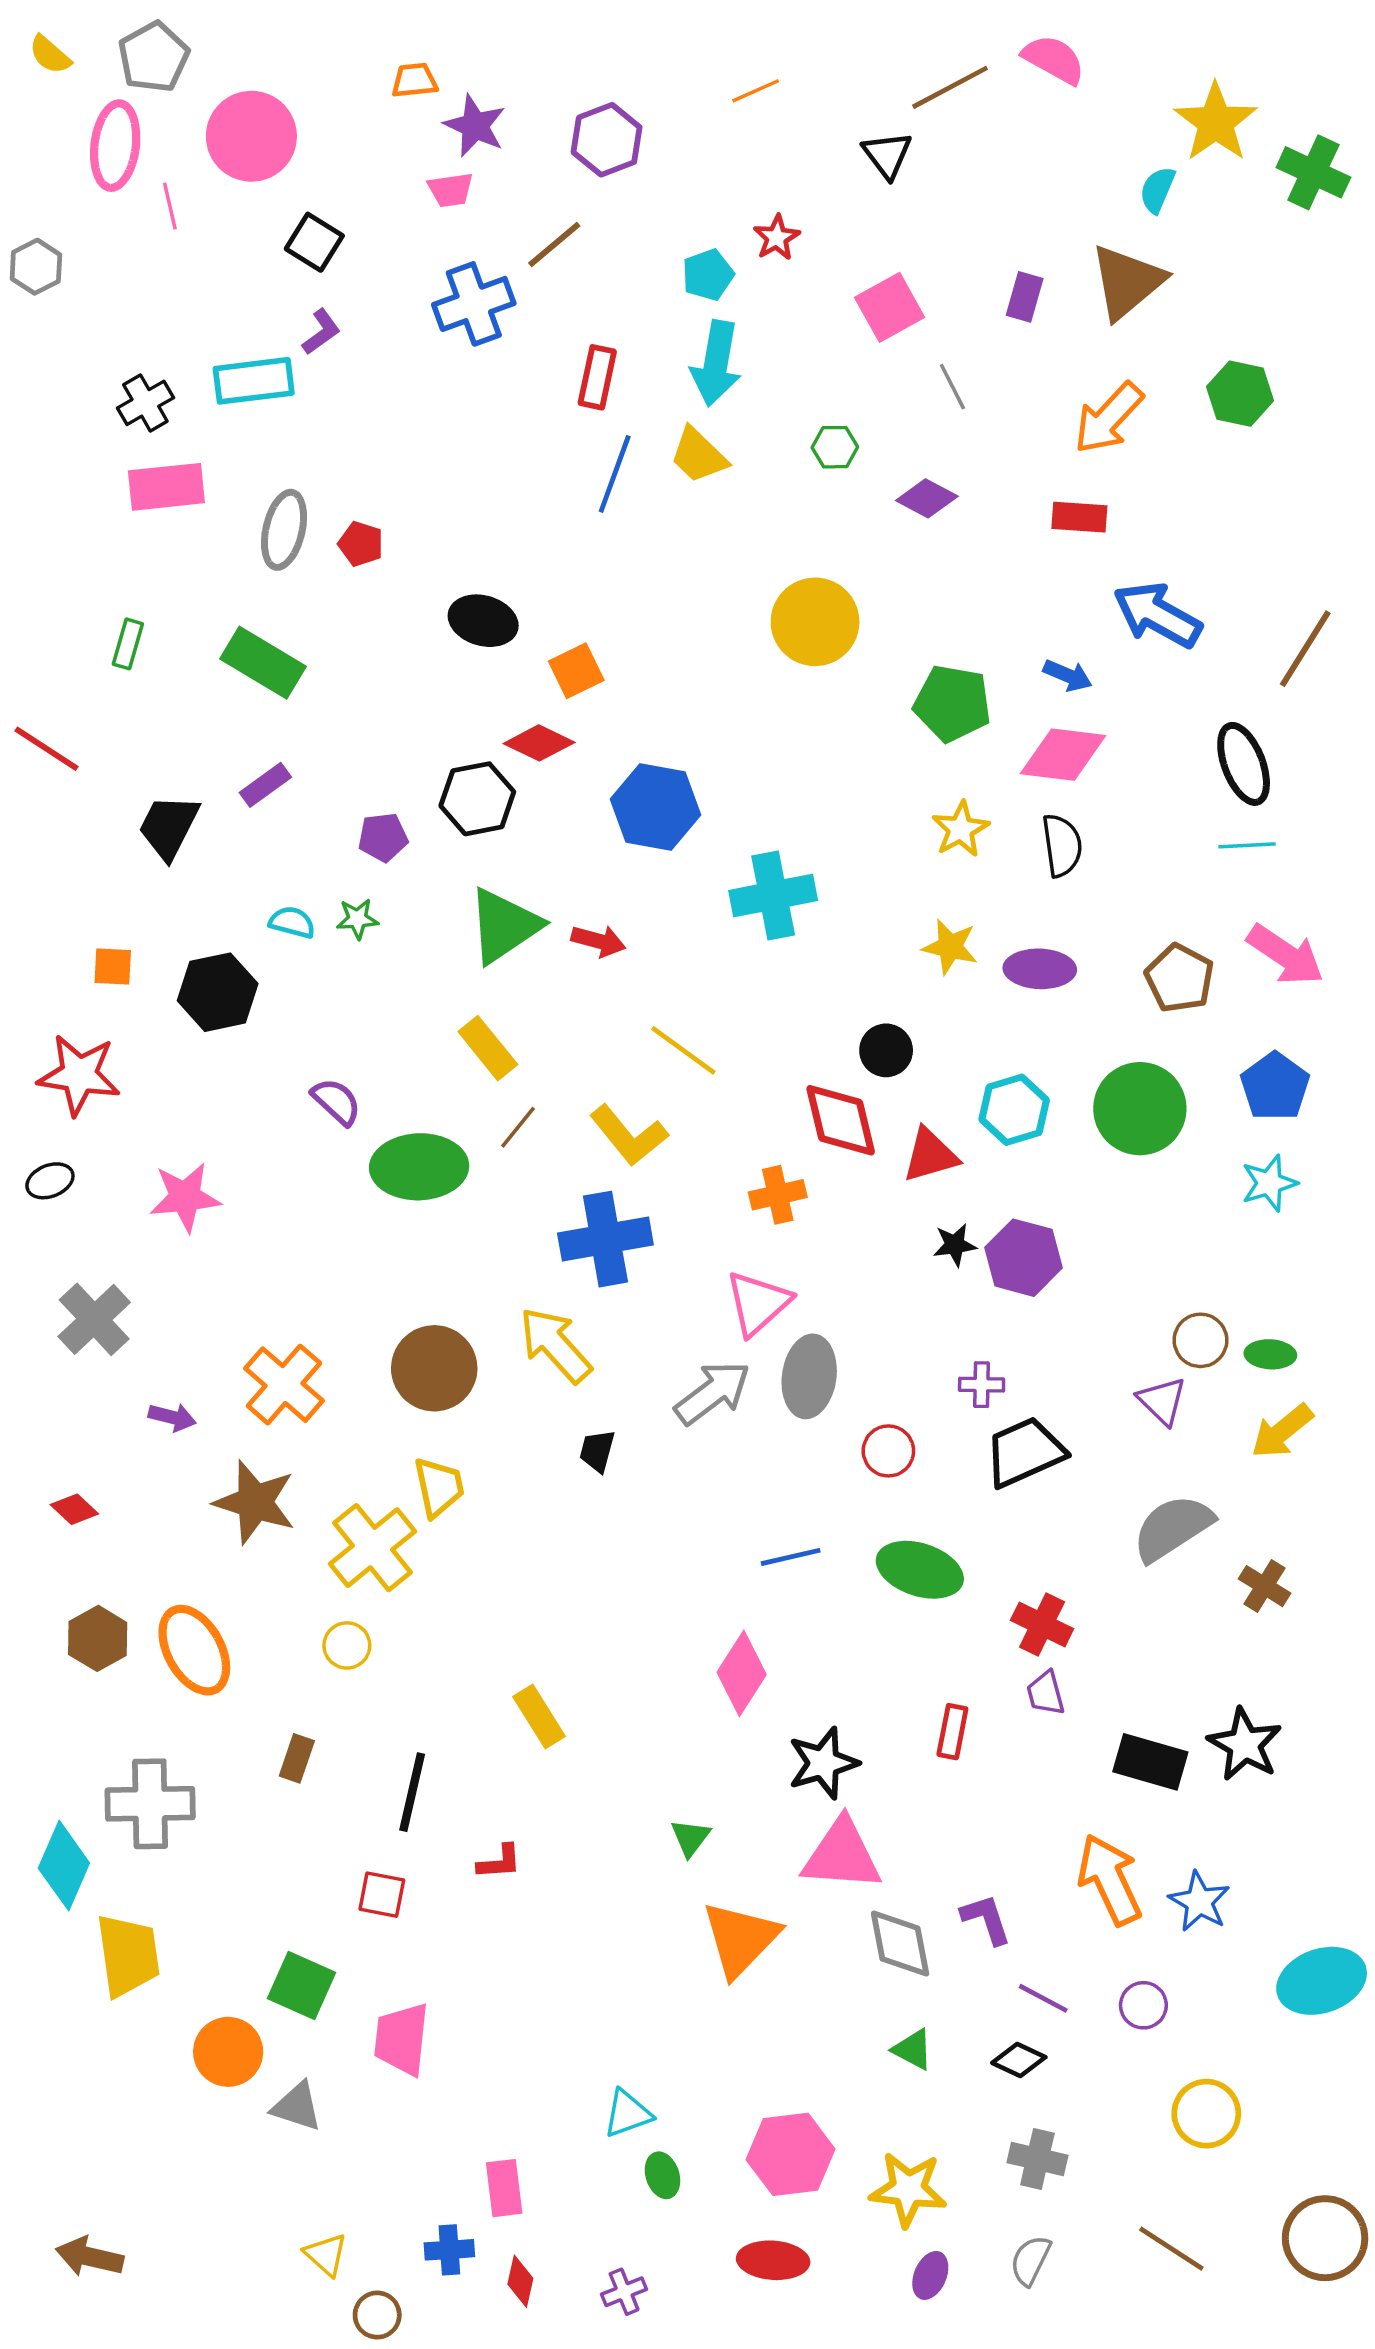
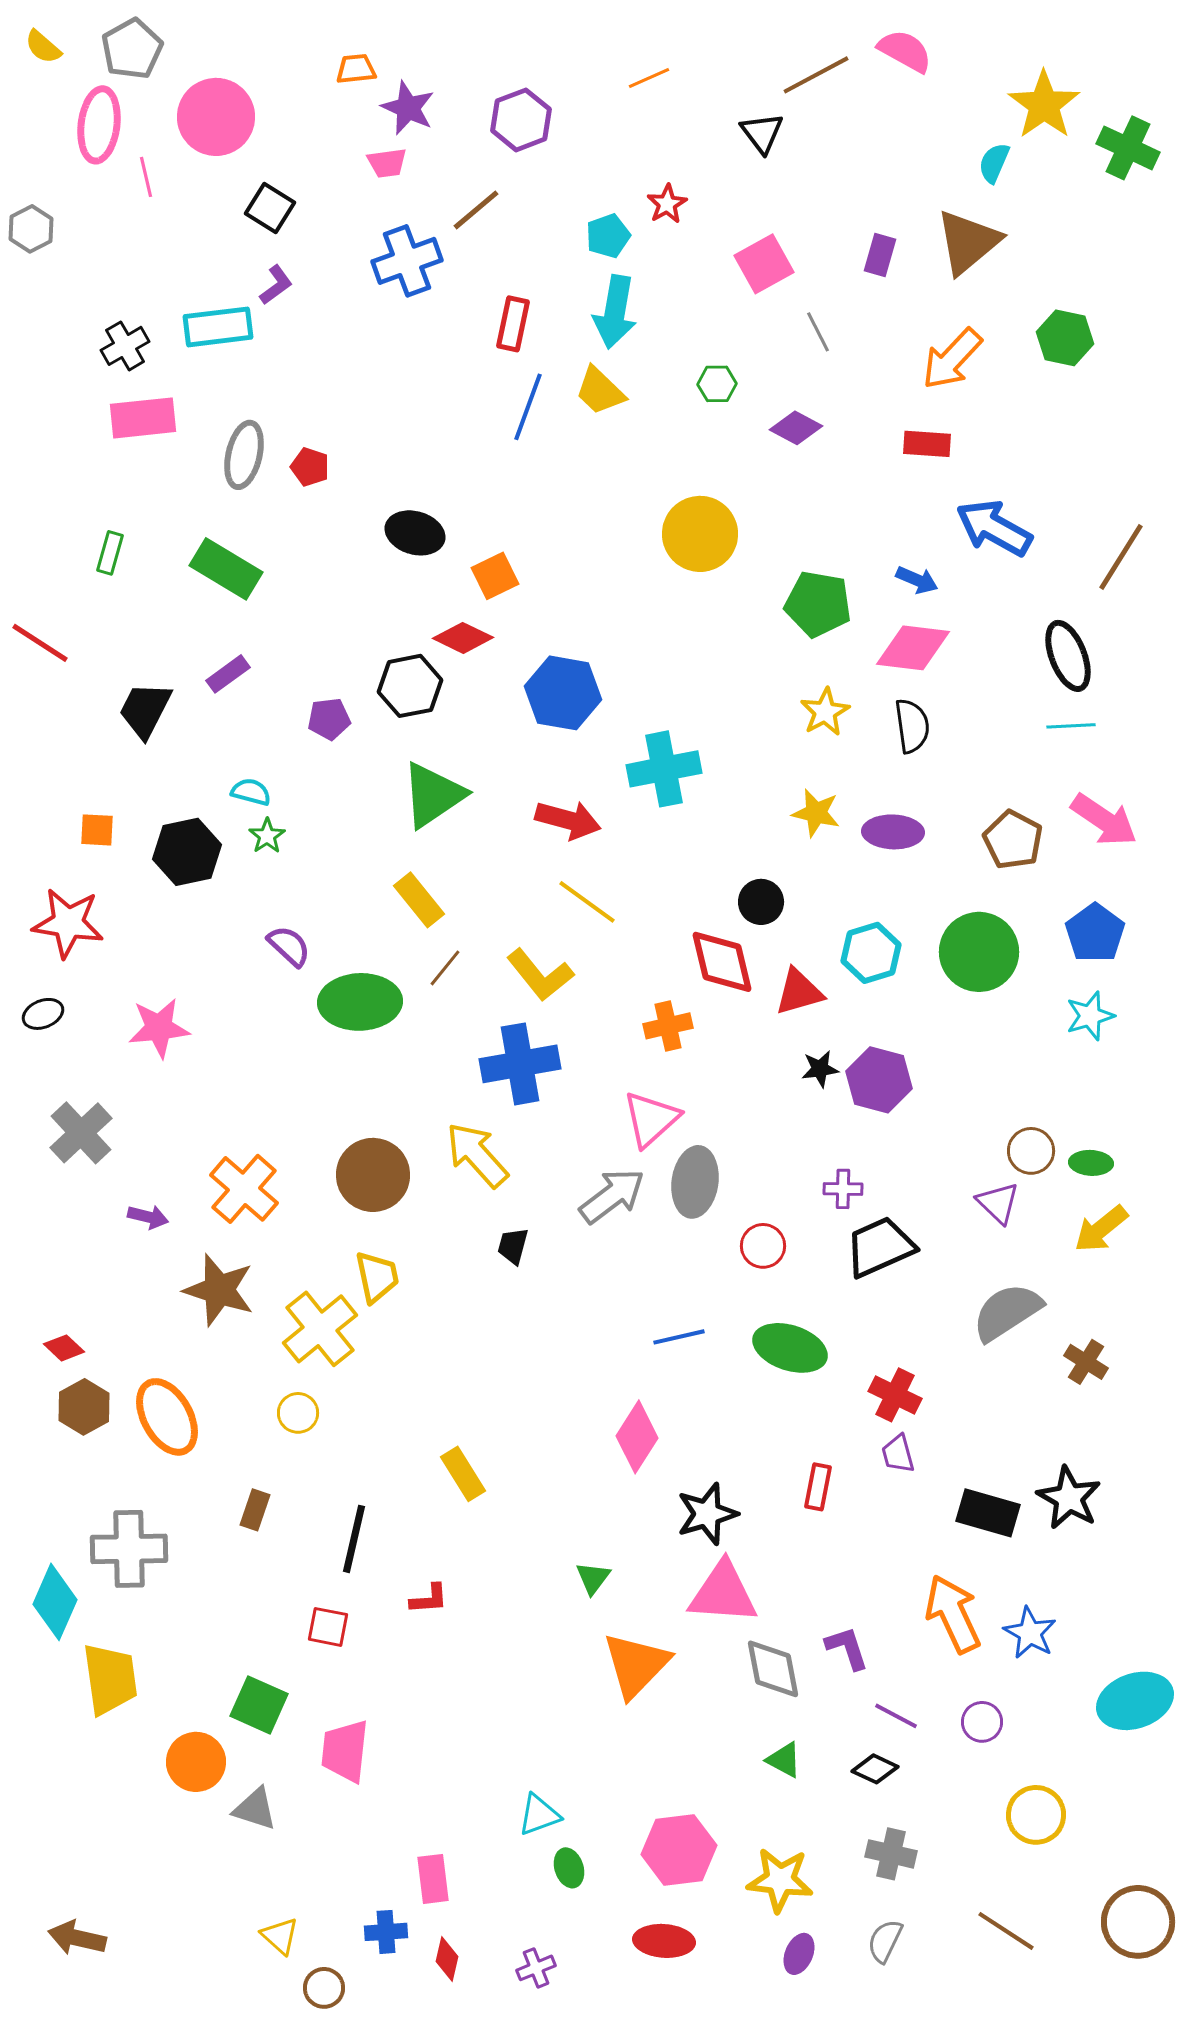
green star: (357, 919) -> (267, 836), moved, turned -30
red arrow: (598, 941) -> (568, 820), moved, size x1.4
red diamond: (74, 1509) -> (64, 1348), moved

